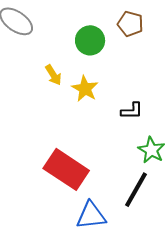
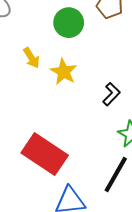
black L-shape: (132, 111) -> (111, 94), turned -45

